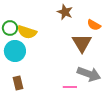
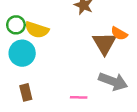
orange semicircle: (94, 25) -> (119, 33), moved
pink line: (70, 87) -> (79, 97), moved

